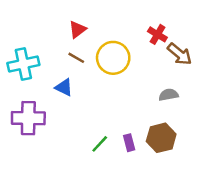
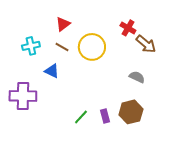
cyan cross: (23, 64) -> (31, 46), moved, size x0.7
gray semicircle: (169, 95) -> (137, 77), turned 35

